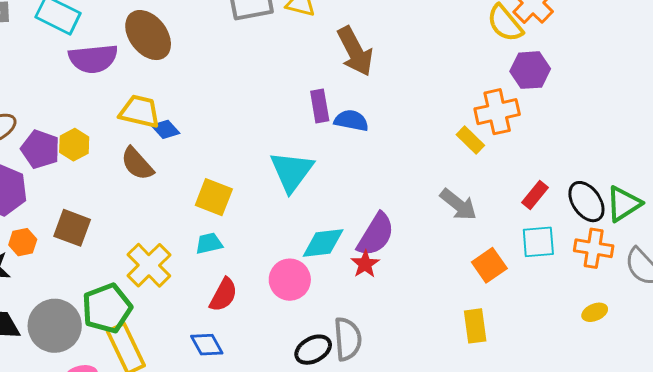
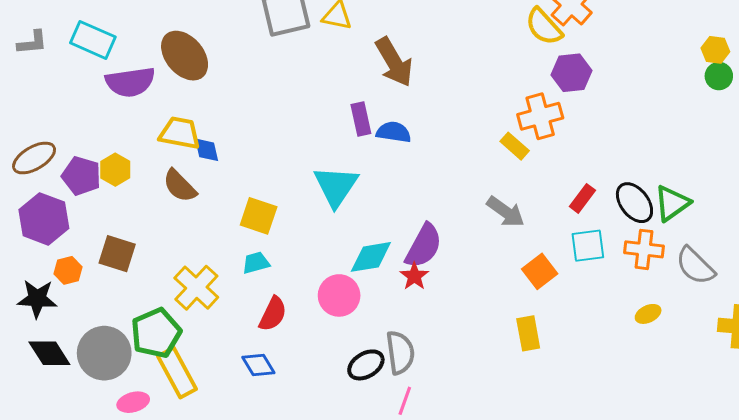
blue diamond: (166, 129) -> (207, 150), turned 32

